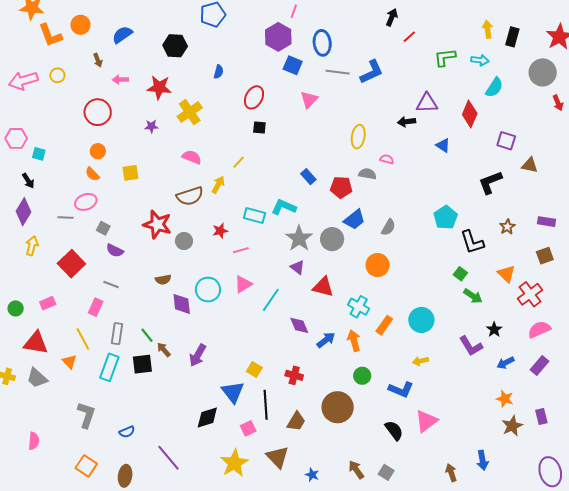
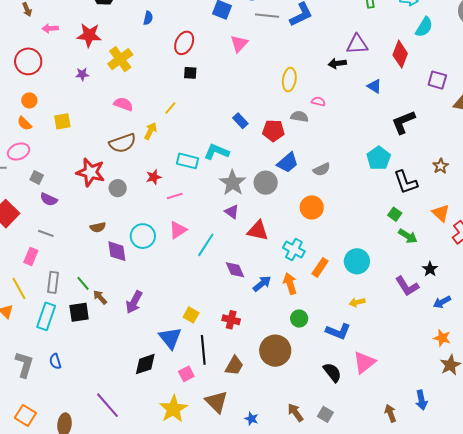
black L-shape: (490, 182) -> (403, 122), moved
gray semicircle: (388, 227) -> (322, 169), turned 36
blue semicircle: (127, 432) -> (55, 361), moved, turned 98

